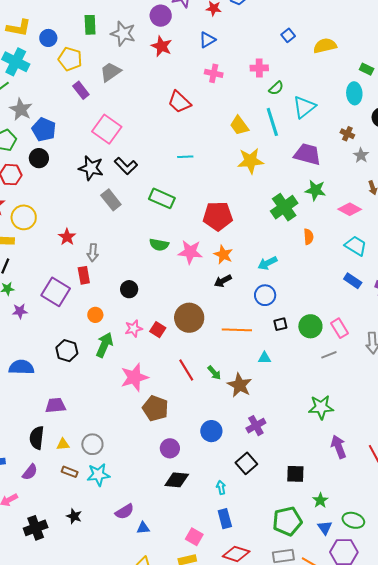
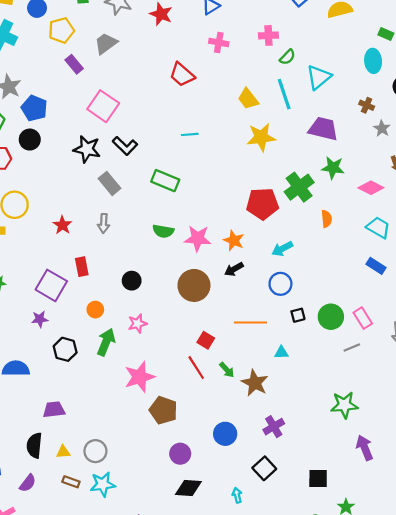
yellow pentagon: (70, 59) -> (61, 30), turned -30
red pentagon: (218, 216) -> (262, 204), moved
gray arrow: (93, 253) -> (104, 223), moved
purple star: (20, 311) -> (40, 319), moved
brown circle: (189, 318) -> (194, 285), moved
red square: (158, 330) -> (206, 340), moved

